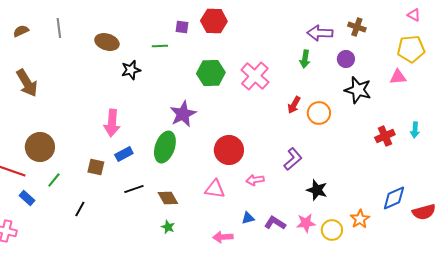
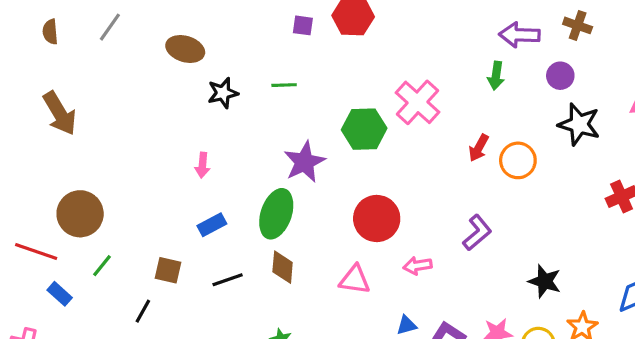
gray line: (59, 28) -> (110, 27), turned 42
brown semicircle: (21, 31) -> (50, 32), turned -70
green line: (160, 46) -> (284, 85), moved
green hexagon: (211, 73) -> (364, 129), moved
pink arrow: (112, 123) -> (202, 165), moved, size x0.6
brown square: (96, 167) -> (168, 270), moved
black star: (317, 190) -> (545, 281), moved
brown diamond: (168, 198) -> (283, 267), moved, turned 35

